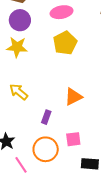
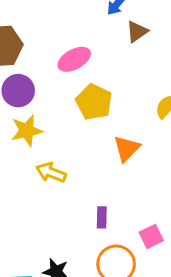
yellow arrow: (19, 92) -> (51, 172), moved
orange triangle: (73, 97) -> (127, 149), moved

